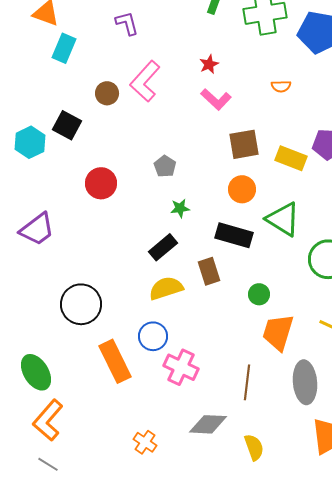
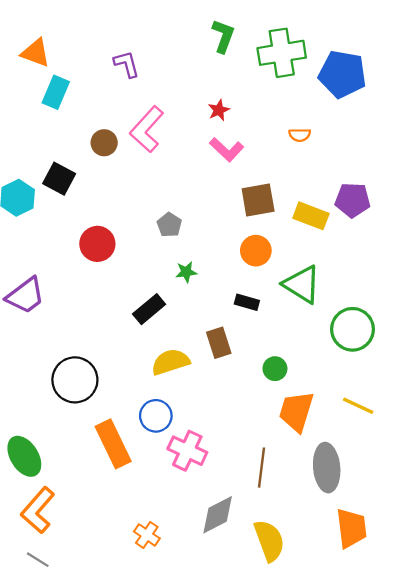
black rectangle: (234, 235) -> (247, 302), size x0.6
black rectangle: (163, 247) -> (149, 309), moved
gray diamond: (208, 424) -> (218, 515), turned -30
yellow semicircle: (254, 447) -> (269, 541), size x1.4

